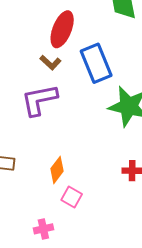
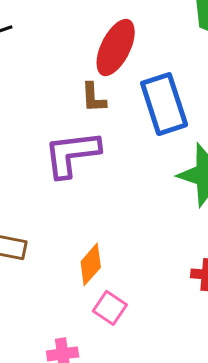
brown L-shape: (50, 63) -> (93, 98), turned 40

